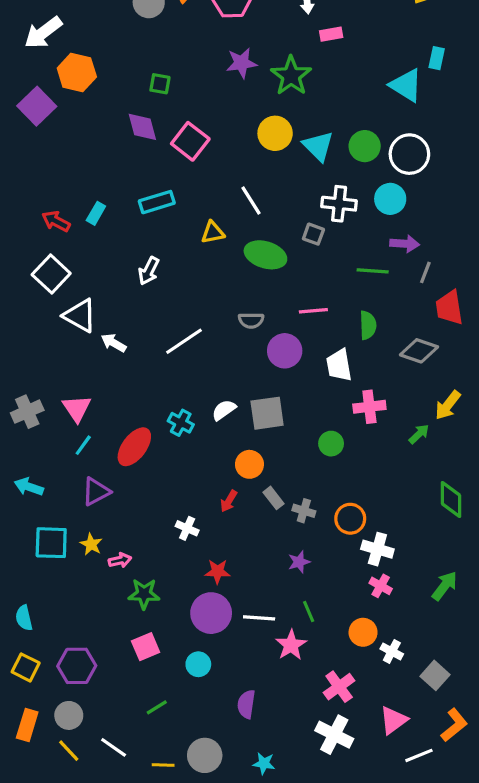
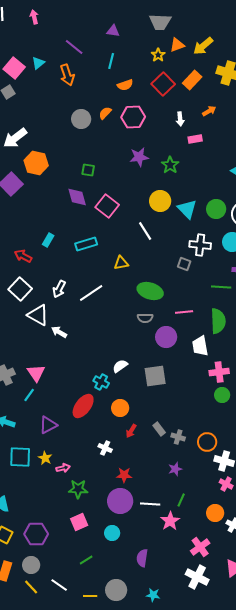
green star: (291, 76) -> (170, 165), size x0.7
white line: (251, 200) -> (145, 231), moved
cyan rectangle: (96, 213) -> (48, 240), moved
green ellipse: (265, 255) -> (150, 291), moved
white arrow: (149, 271) -> (59, 289), moved
green semicircle: (368, 325) -> (218, 321), size x1.4
white line: (184, 341) -> (91, 293), moved
white semicircle: (224, 410) -> (120, 366), moved
green circle: (331, 444) -> (222, 395), moved
cyan line: (83, 445) -> (29, 395), moved
red ellipse: (134, 447) -> (83, 406), moved
orange circle: (249, 464) -> (120, 408), moved
green line: (309, 611) -> (181, 500), turned 48

